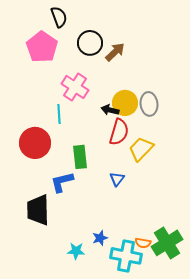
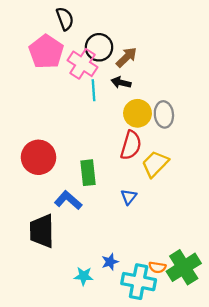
pink cross: (75, 87) -> (82, 64), moved
black arrow: (110, 110) -> (121, 82), moved
cyan line: (59, 114) -> (94, 90), moved
blue L-shape: (62, 182) -> (68, 200), turned 55

